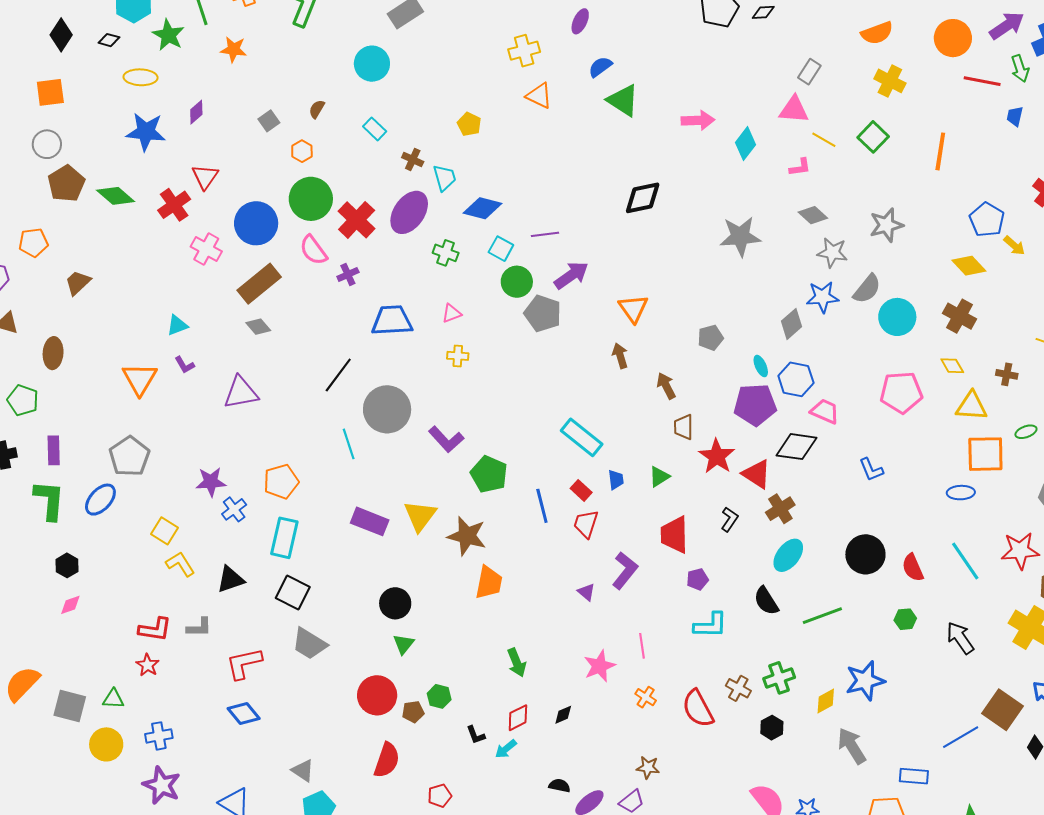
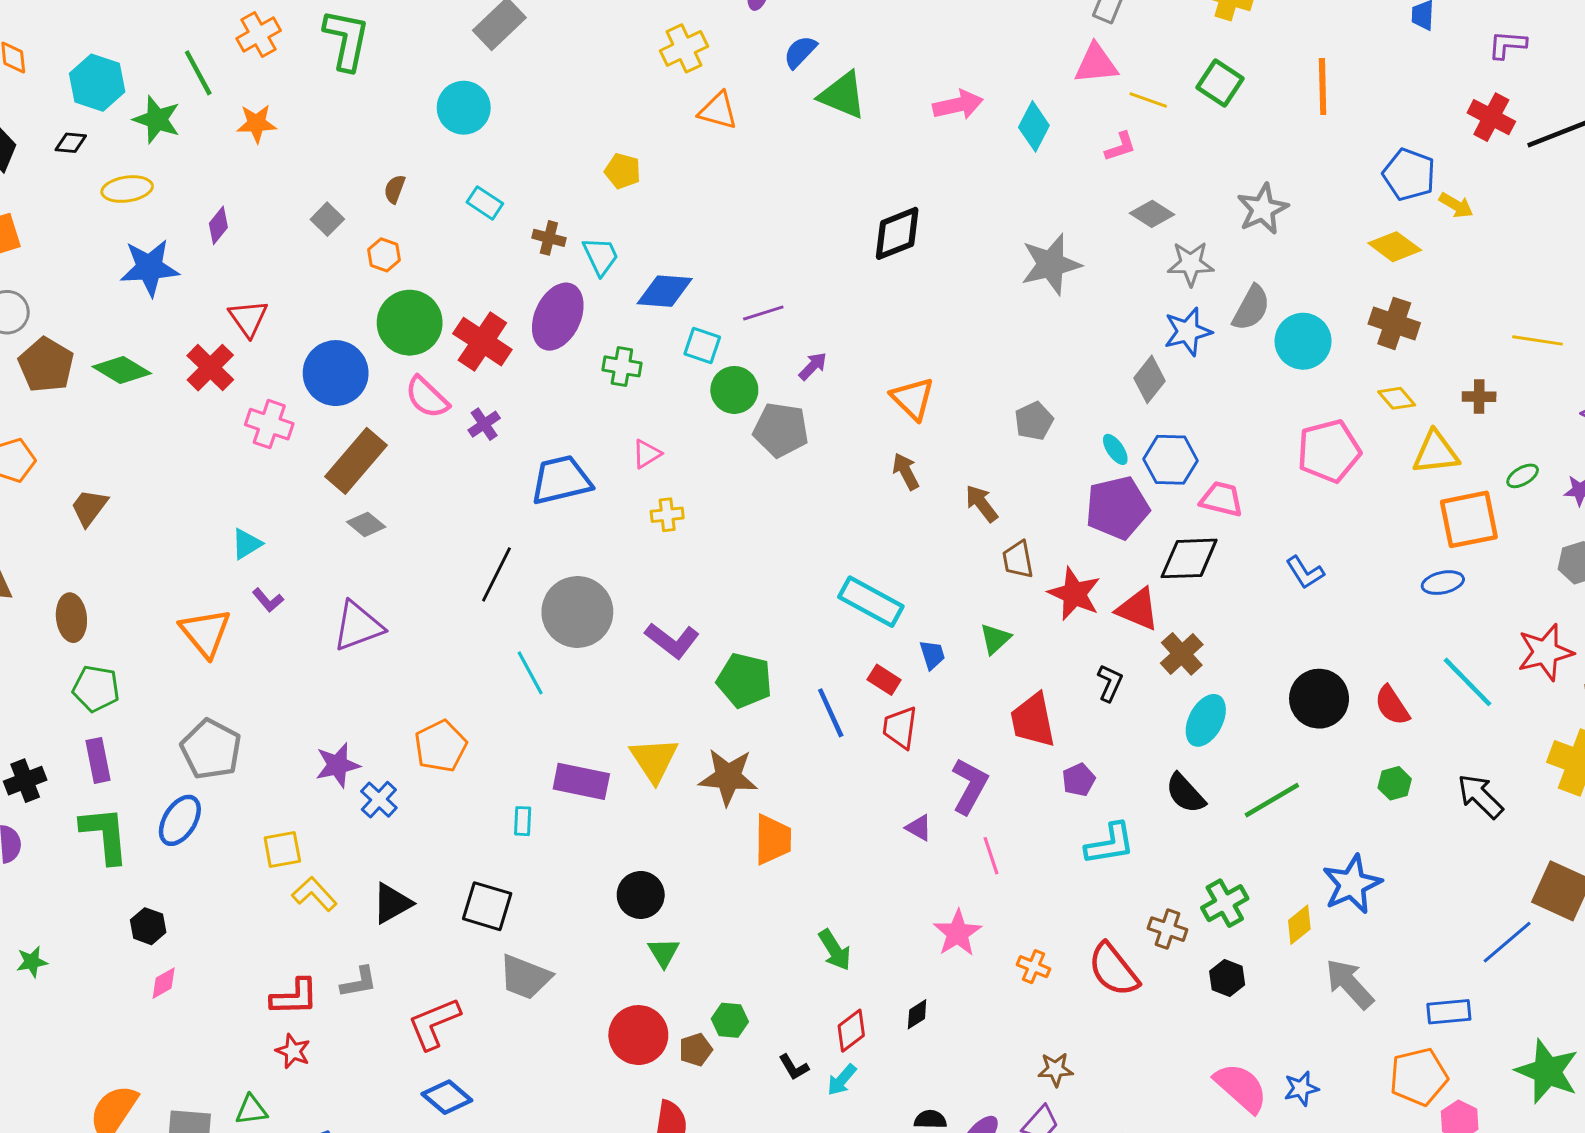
purple arrow: (571, 275) -> (813, 366), size x0.6
green pentagon: (23, 400) -> (96, 689), moved
yellow square: (165, 531) -> (282, 849), turned -32
cyan rectangle: (284, 538) -> (523, 821), moved, size x0.5
pink line: (642, 646) -> (991, 856), moved

